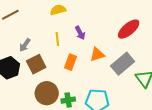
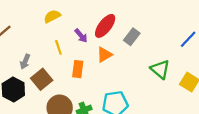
red ellipse: (129, 29) -> (105, 26), moved
gray rectangle: (123, 64) -> (132, 37), moved, size x0.7

